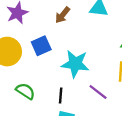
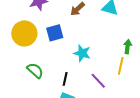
cyan star: (75, 64) -> (82, 53), size x0.7

